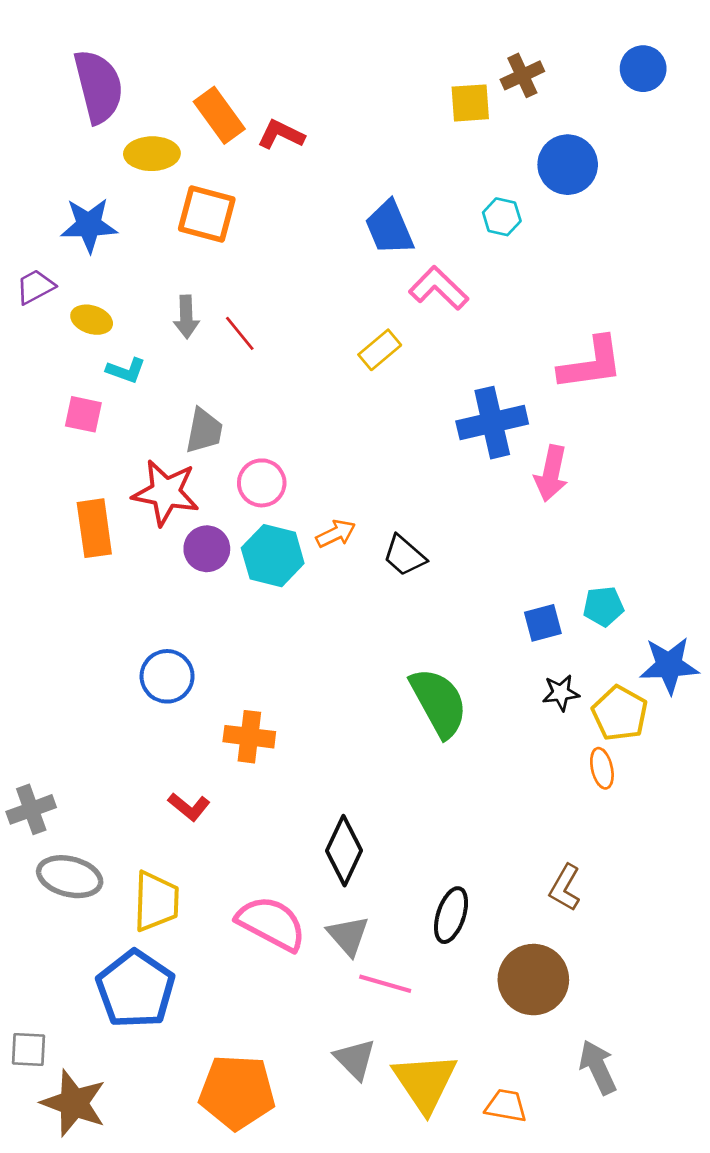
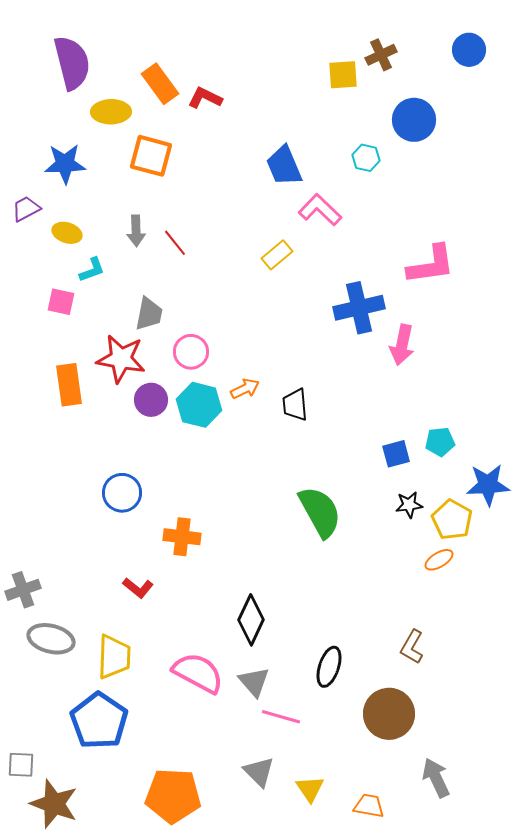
cyan L-shape: (126, 370) -> (92, 270), turned -40
black trapezoid: (404, 556) -> (295, 405), turned 44
orange ellipse: (602, 768) -> (439, 560), turned 72
yellow triangle: (425, 1082) -> (310, 789), size x0.6

